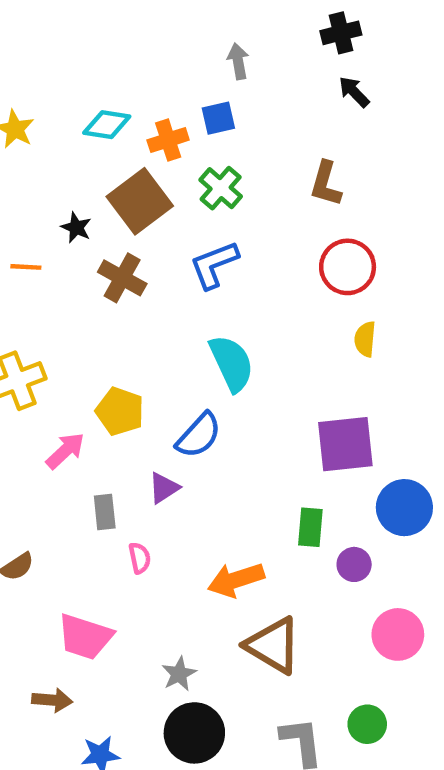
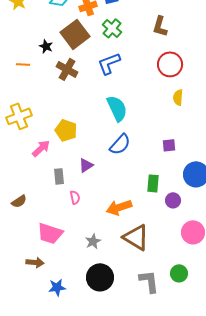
blue semicircle: (199, 435) -> (120, 144), moved
purple square: (345, 444) -> (169, 145), size x0.5
gray star: (179, 674) -> (93, 241), moved

